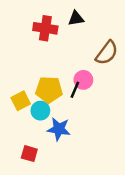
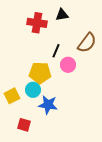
black line: (75, 90) -> (56, 51), moved
yellow square: (21, 101) -> (12, 96), moved

